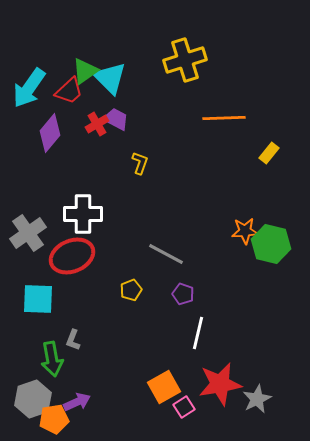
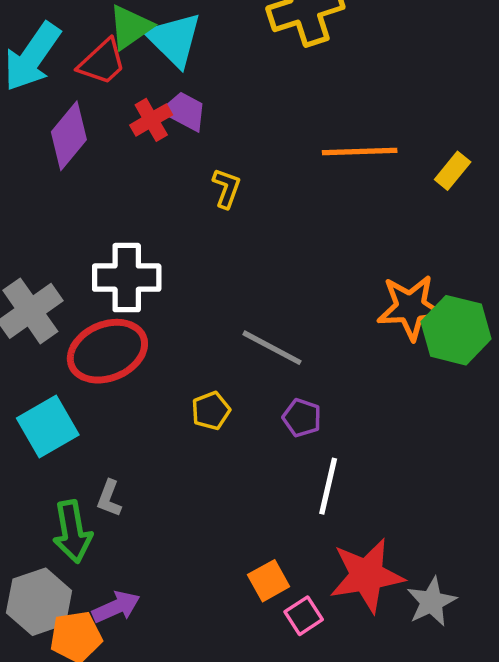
orange line: (224, 118) -> (360, 151), moved
orange star: (245, 231) -> (410, 307), size x1.4
cyan square: (38, 299) -> (48, 427), turned -32
orange square: (164, 387) -> (269, 581), size x0.7

